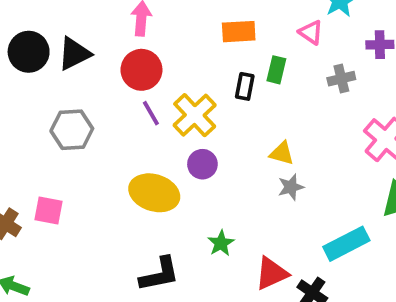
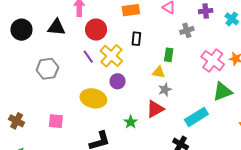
black triangle: (74, 54) -> (56, 27), moved, turned 36
red circle: (141, 70) -> (96, 30), moved
green rectangle: (276, 70) -> (169, 55), moved
pink square: (49, 211) -> (56, 121), moved
red triangle: (272, 273) -> (155, 109), moved

